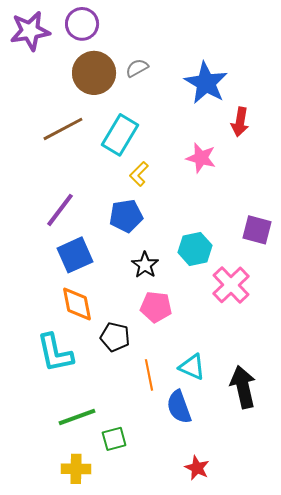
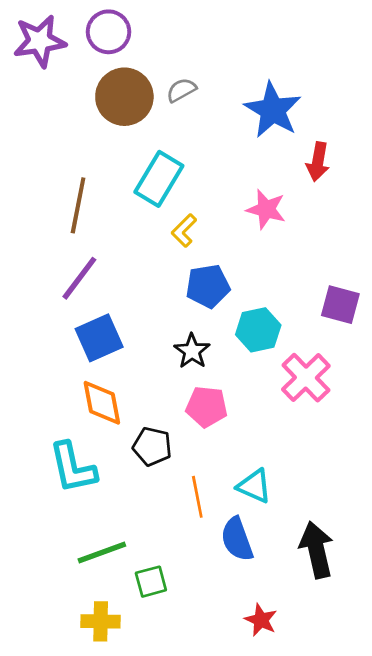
brown line: (63, 129) -> (78, 205), moved, turned -51
blue pentagon: (126, 216) -> (208, 286), moved
black arrow: (243, 387) -> (316, 550), moved

